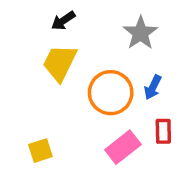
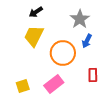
blue arrow: (153, 87) -> (87, 41), moved
pink rectangle: (123, 147) -> (54, 84), moved

